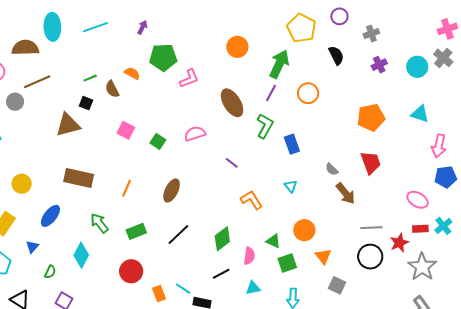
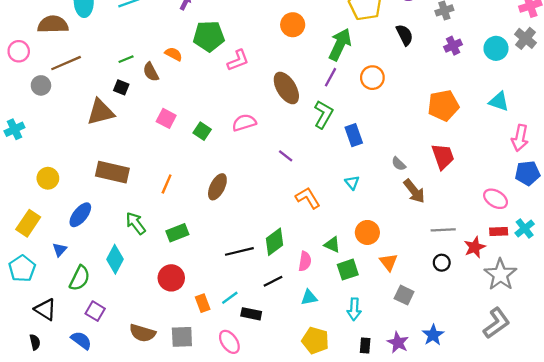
black line: (178, 235) -> (239, 251), moved, turned 30
black circle: (370, 257) -> (442, 263), size x0.6
green semicircle: (50, 272) -> (80, 278), size x1.6
cyan line: (183, 289) -> (230, 298), turned -70

